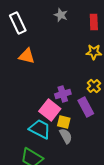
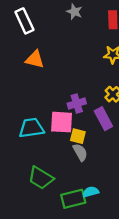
pink square: (50, 110) -> (62, 122), turned -35
cyan trapezoid: (40, 129) -> (31, 128), moved, turned -35

